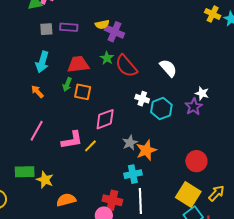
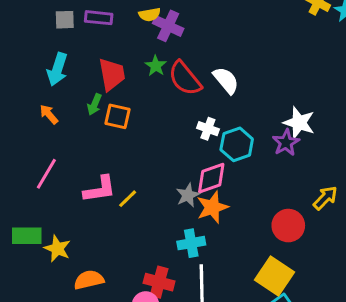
red trapezoid: (78, 64) -> (112, 74), turned 85
white semicircle: (168, 68) -> (226, 80), moved
white star: (202, 93) -> (299, 123), size x1.5
pink diamond: (105, 119) -> (211, 178), moved
yellow arrow: (216, 193) -> (325, 198), moved

